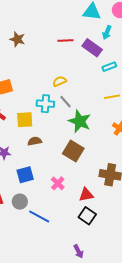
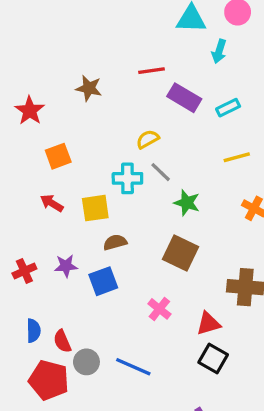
brown star: (17, 39) -> (89, 88), moved
purple rectangle: (92, 48) -> (184, 98), moved
green star: (80, 121) -> (187, 203), size x0.7
blue square: (25, 175) -> (103, 281), moved
gray circle: (20, 202) -> (86, 362), moved

